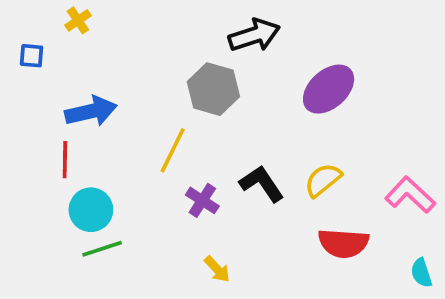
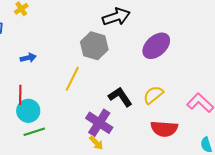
blue arrow: (91, 111) -> (28, 58), size x0.6
red line: (65, 160) -> (20, 95), moved
purple cross: (202, 200) -> (99, 123), moved, size x1.5

